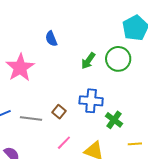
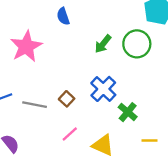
blue cross: (91, 101) -> (103, 89), turned 35

